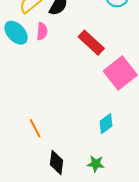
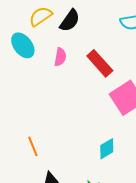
pink semicircle: (42, 31) -> (60, 57), moved

